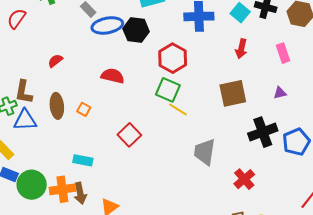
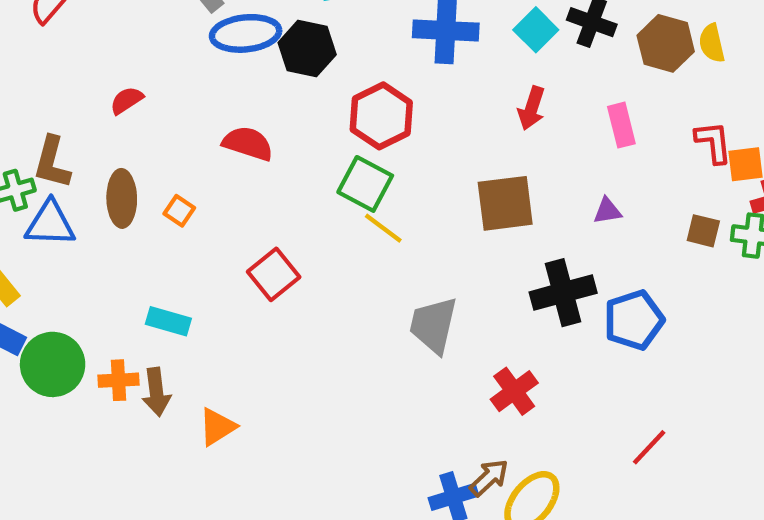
orange cross: (62, 189) -> (118, 380), size x0.7

